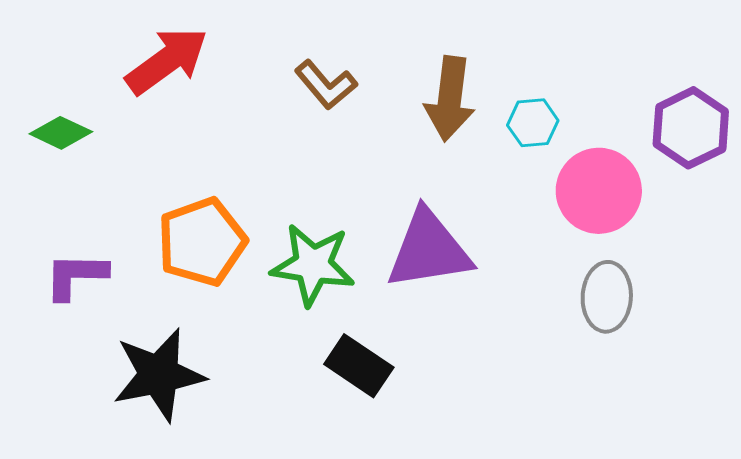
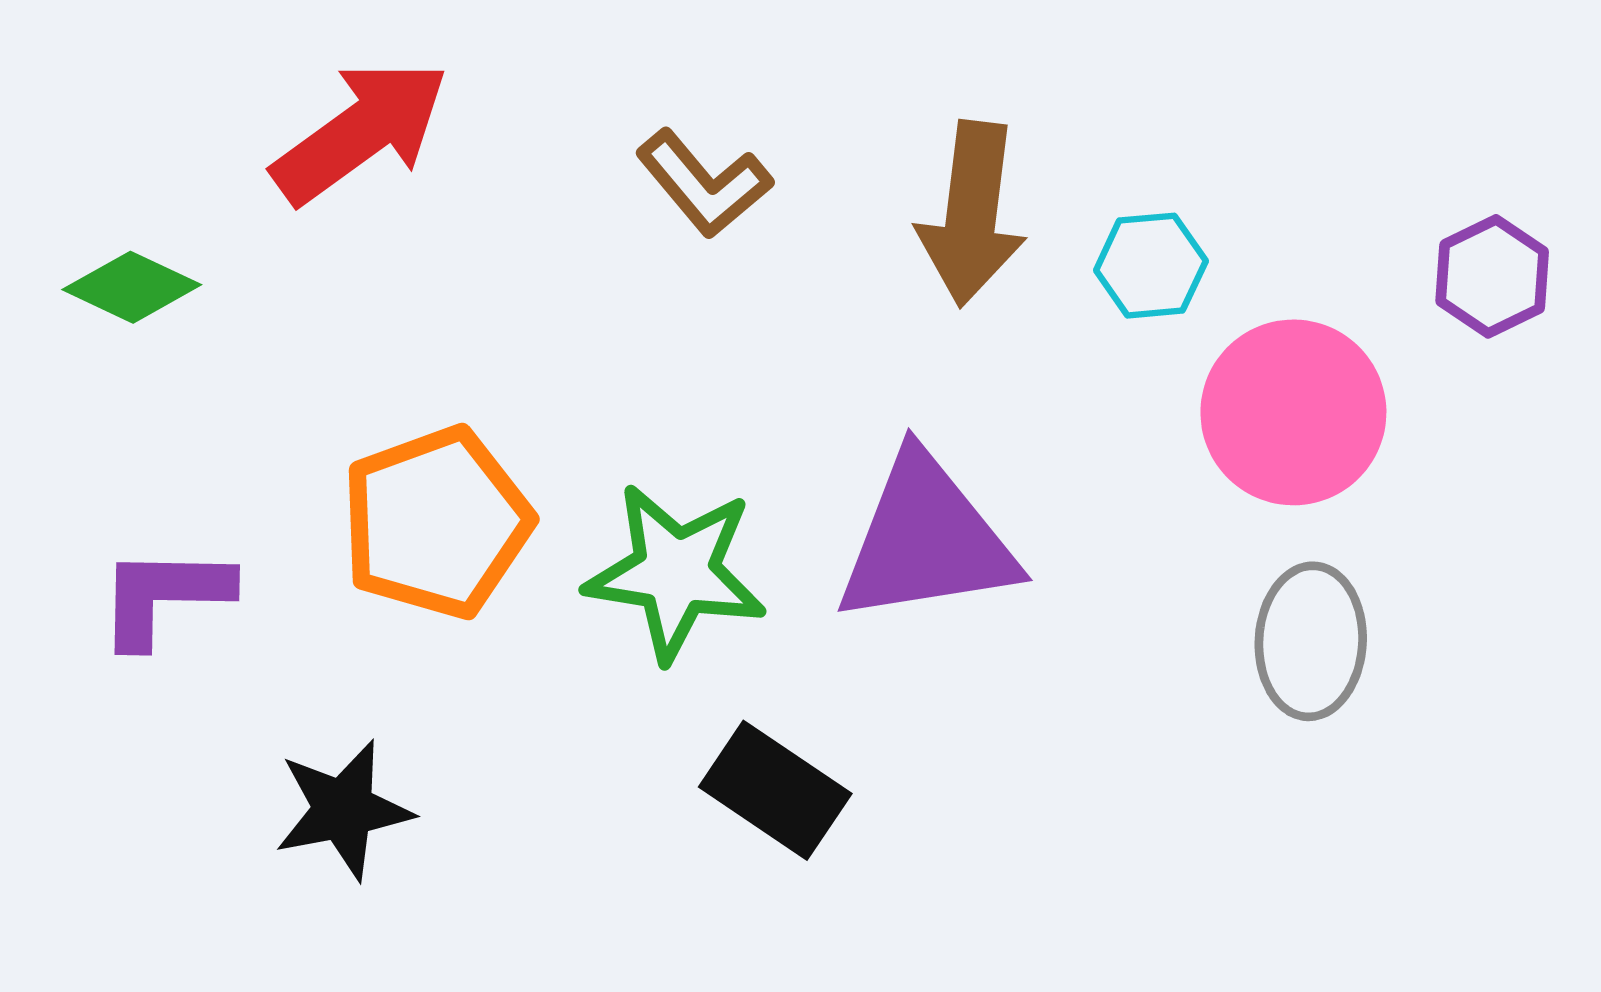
purple hexagon: (691, 128) -> (1492, 276), size x0.7
black star: (159, 375) -> (343, 810), size x0.7

